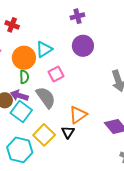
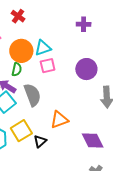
purple circle: (83, 46) -> (86, 69), moved
pink square: (56, 74) -> (48, 66), moved
black triangle: (68, 132) -> (40, 141), moved

